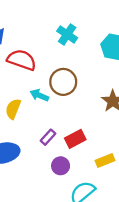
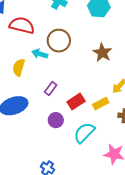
red rectangle: (75, 139) -> (76, 102), moved
purple circle: (61, 166) -> (56, 120), moved

